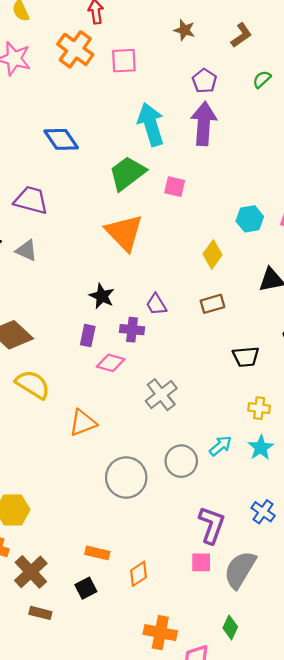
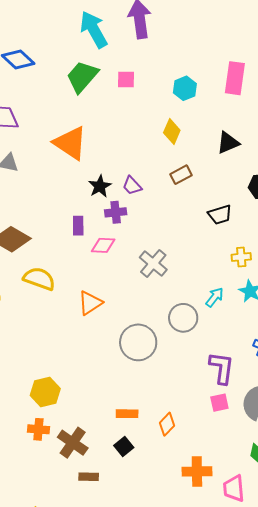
cyan hexagon: (250, 219) -> (185, 88), moved
orange triangle: (124, 233) -> (70, 143), moved
black star: (102, 296) -> (100, 186), moved, turned 30

